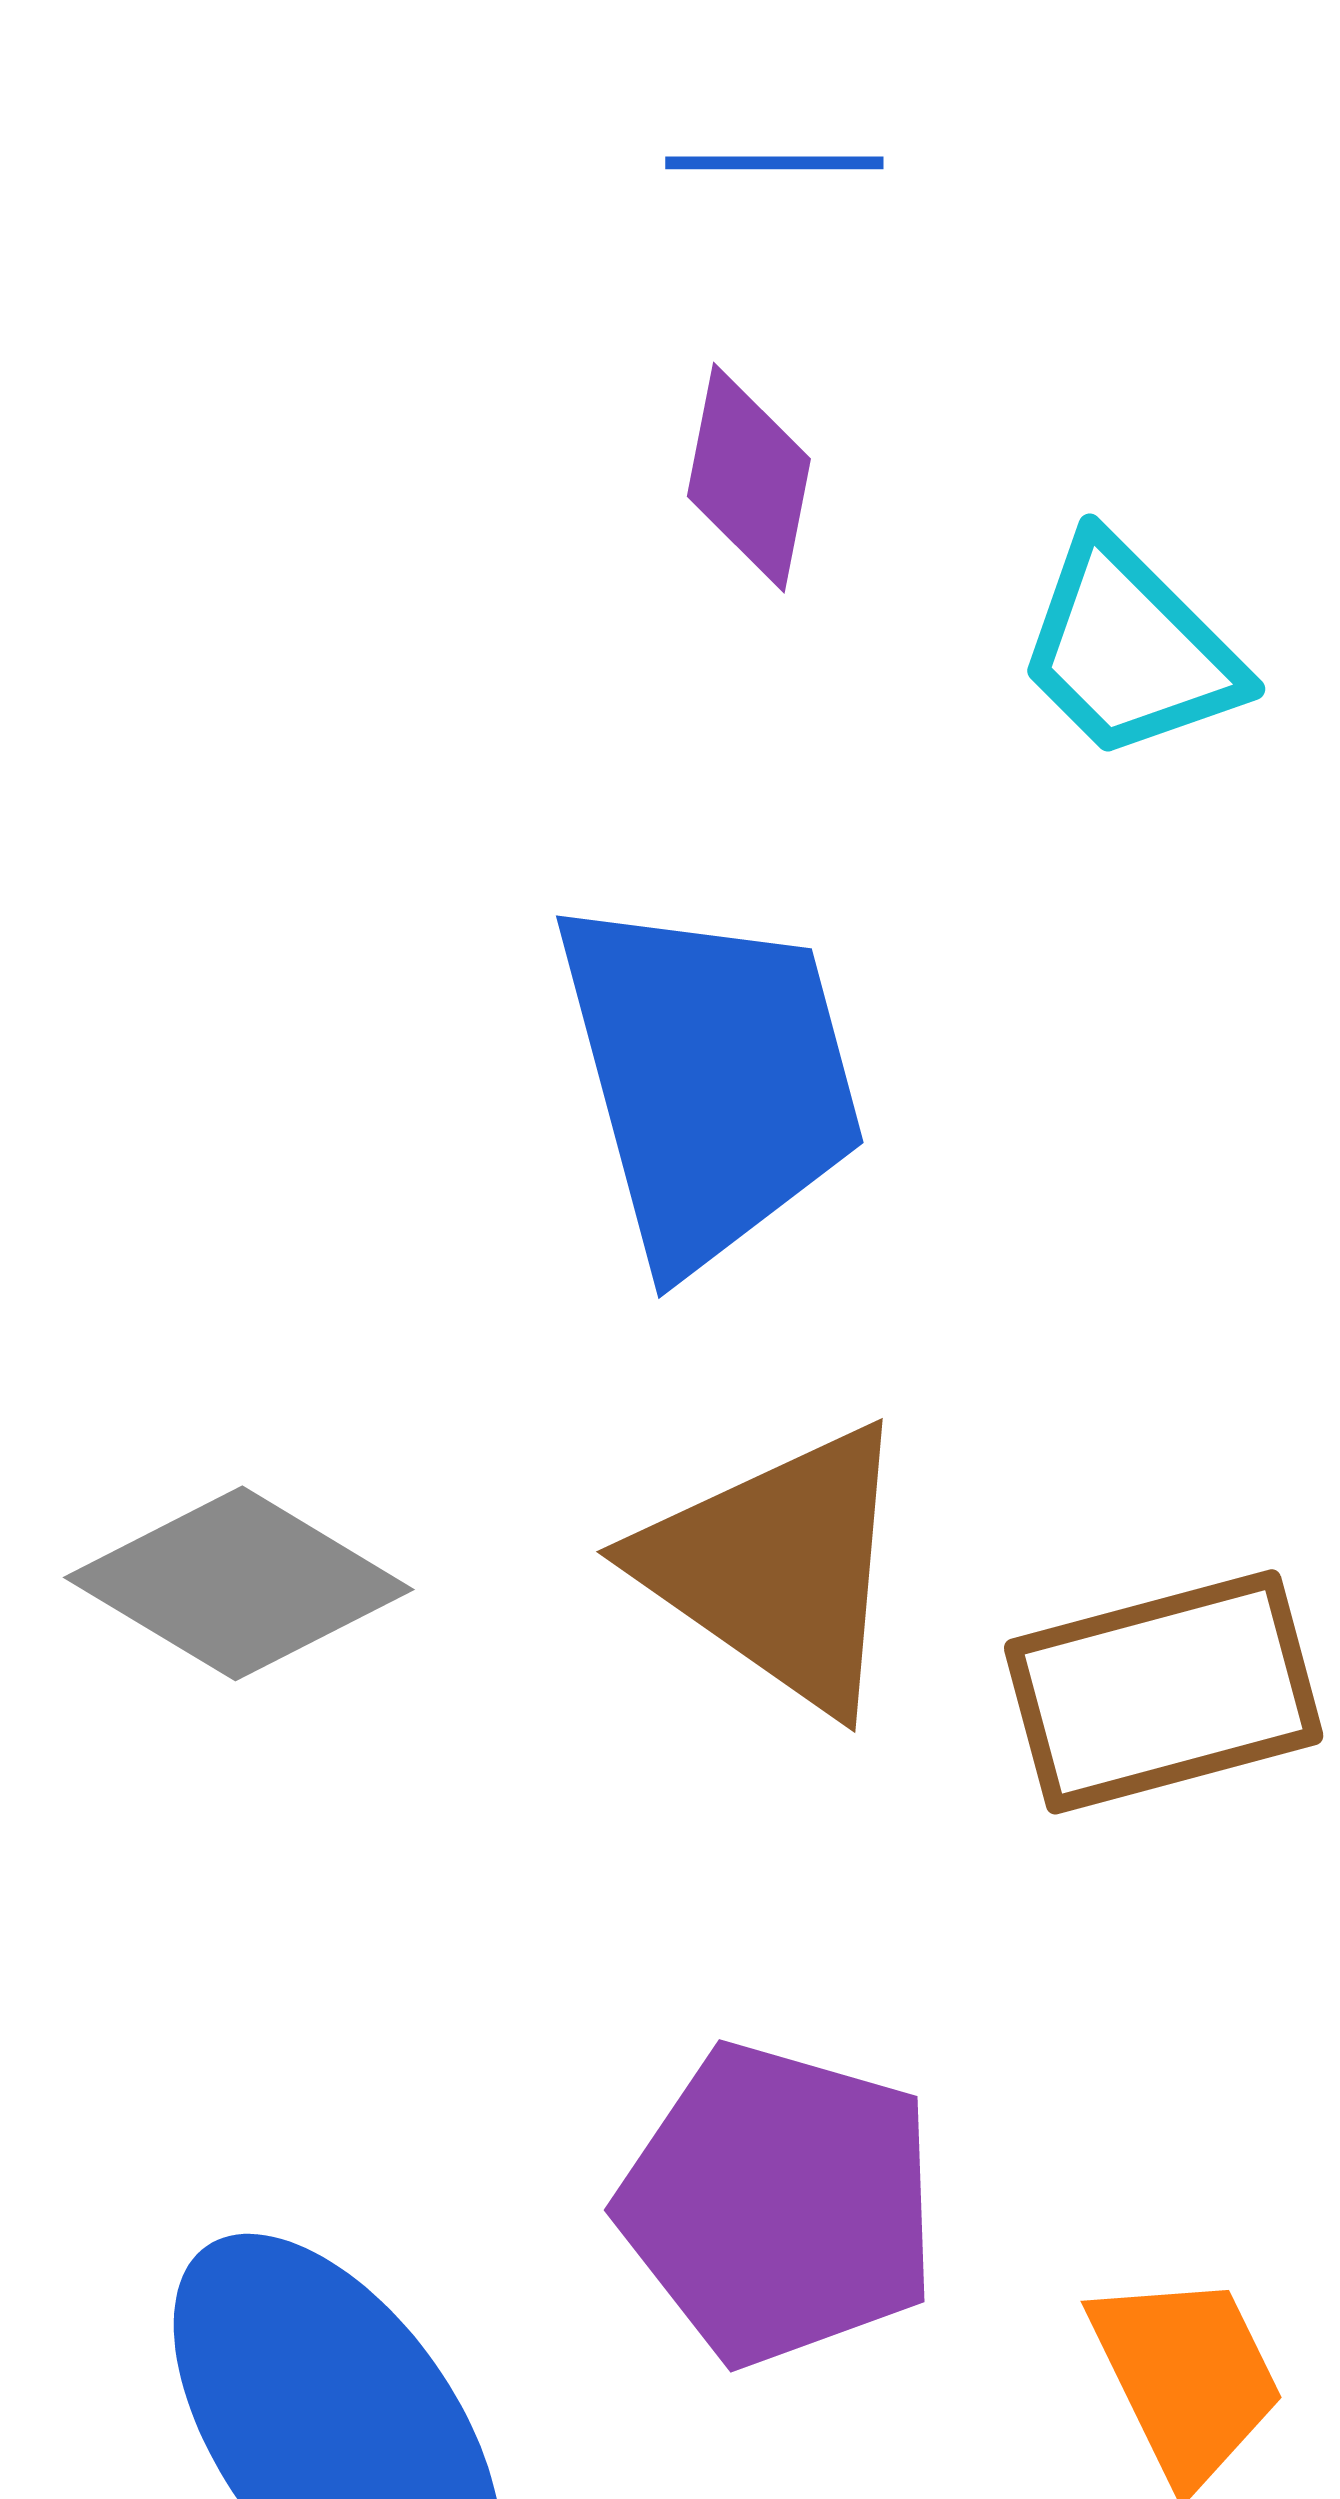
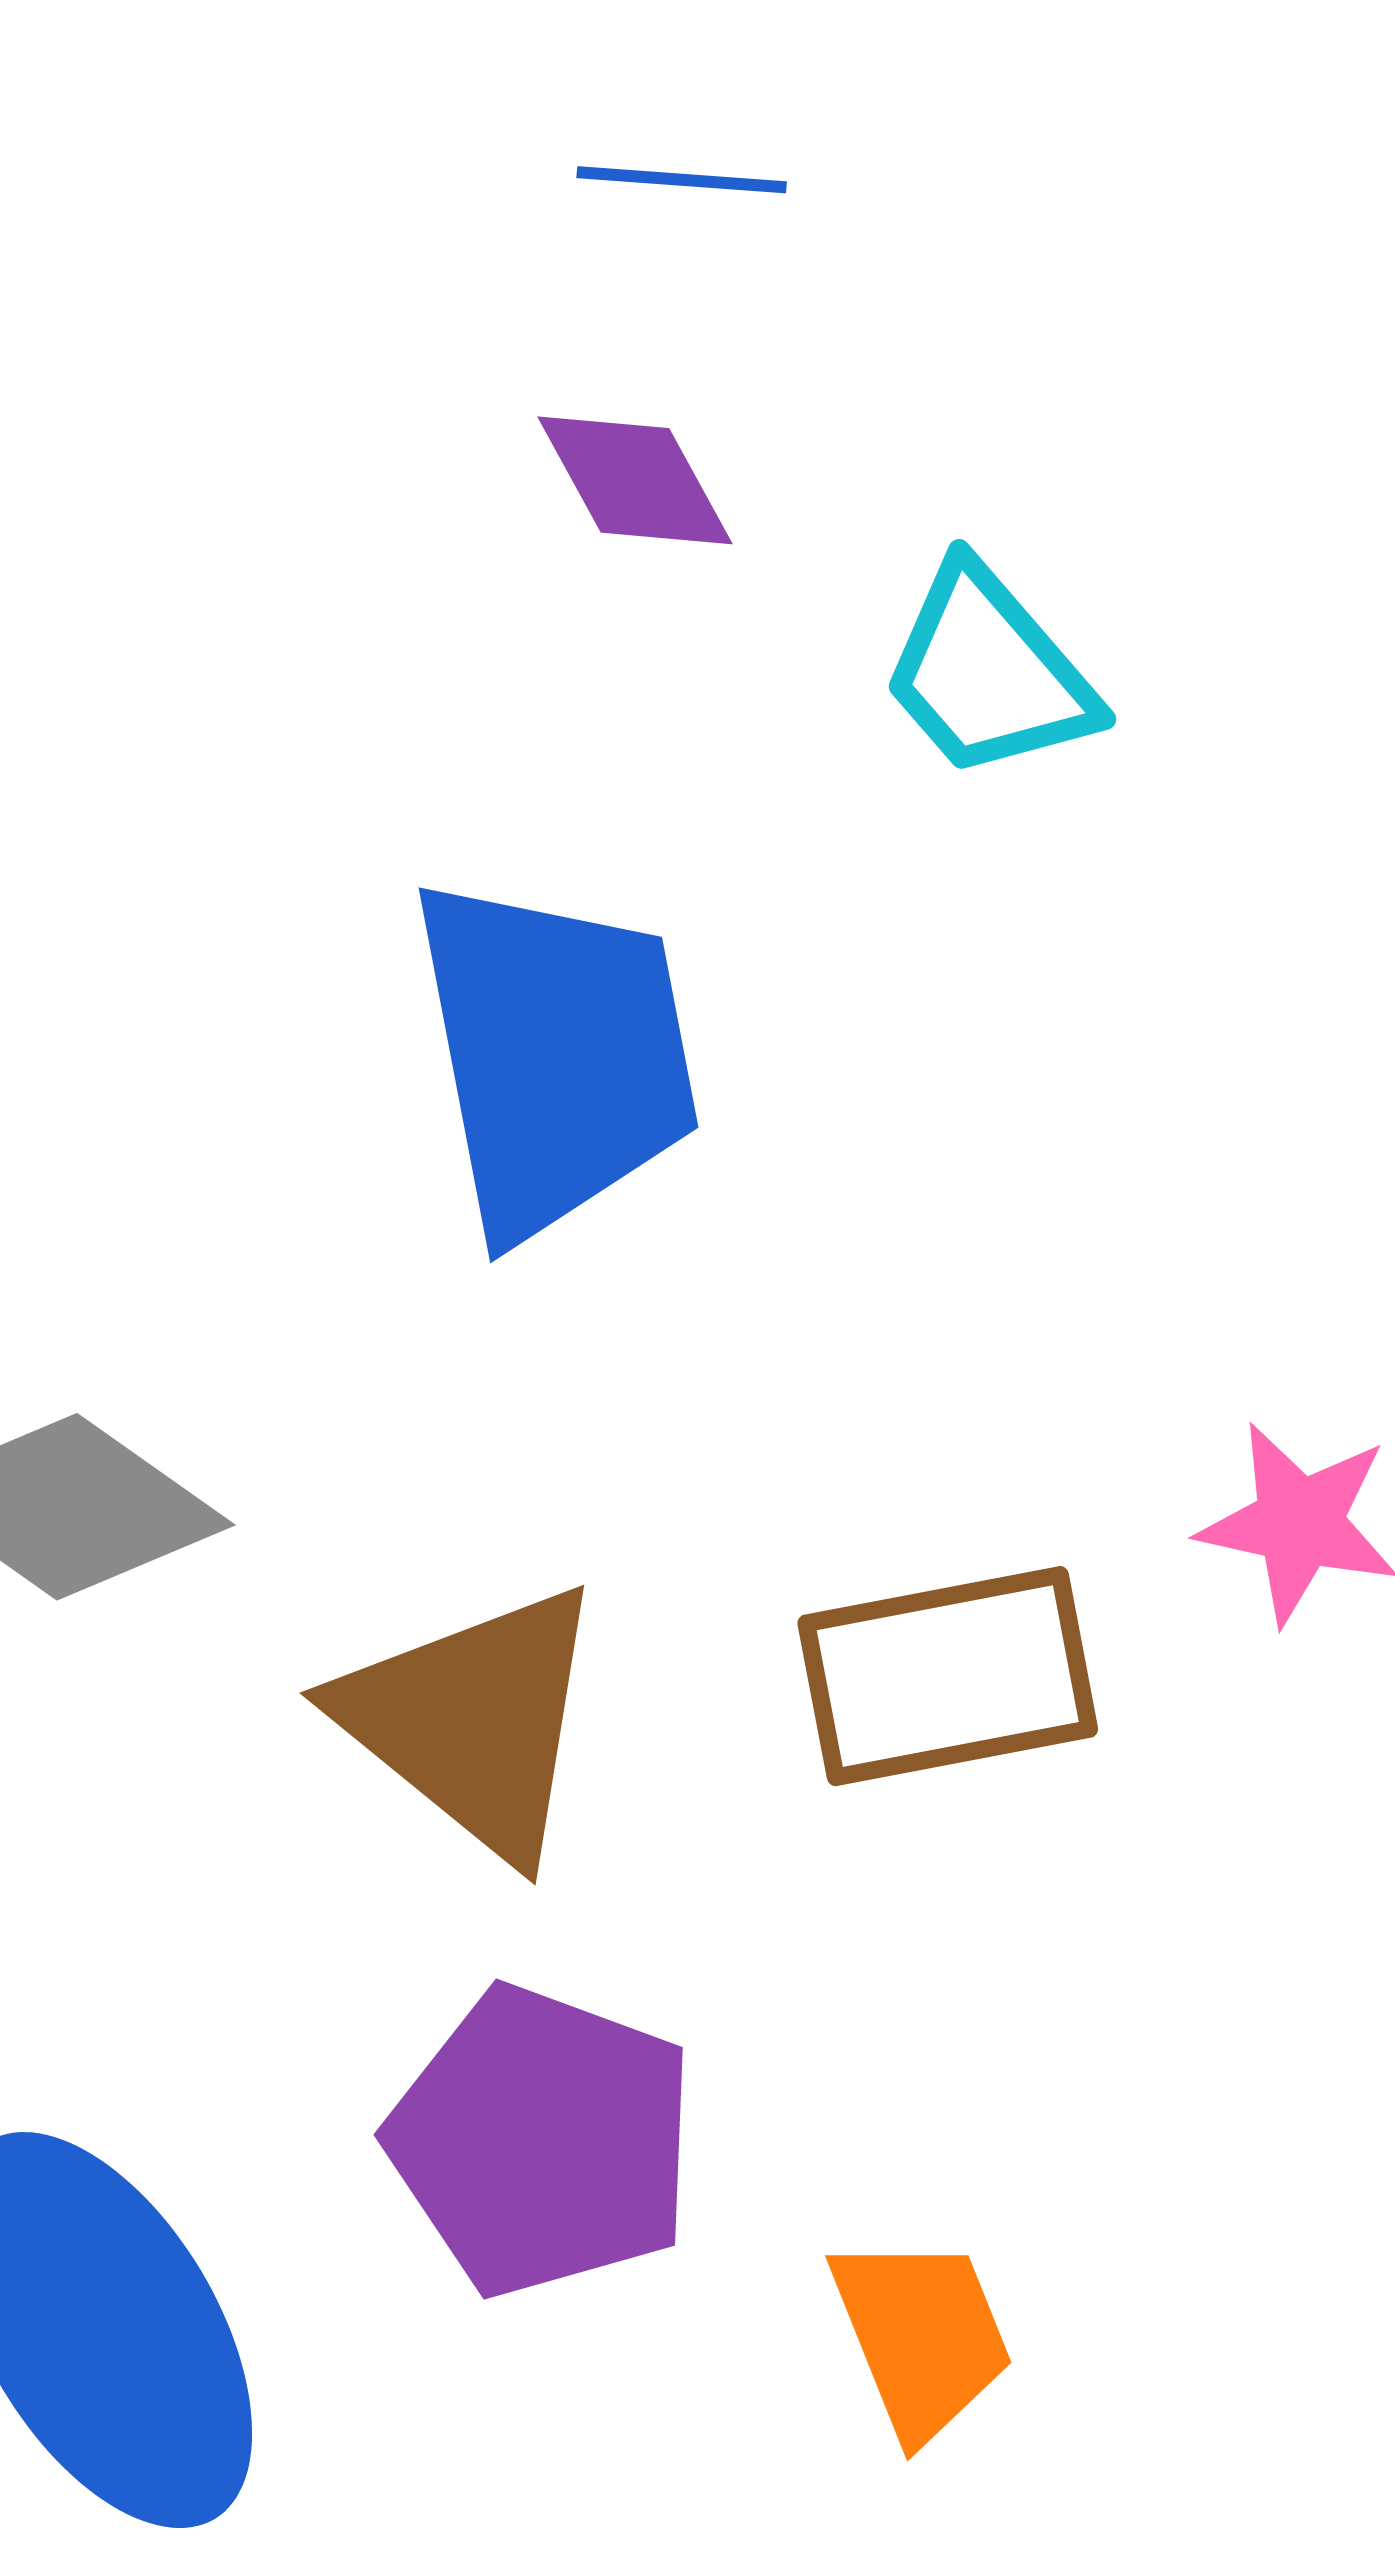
purple diamond: (749, 478) -> (635, 480), turned -44
brown triangle: (778, 1567) -> (473, 1721), moved

